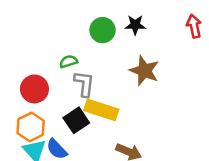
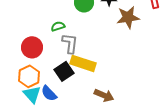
brown star: (144, 71) -> (128, 17), moved, turned -30

